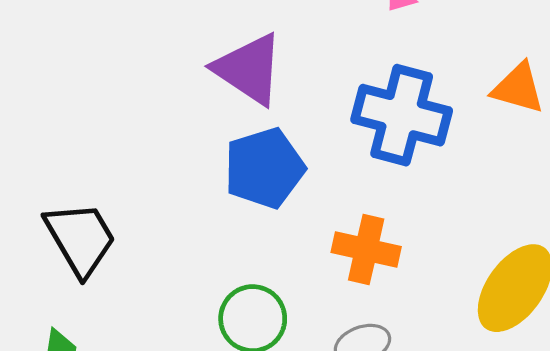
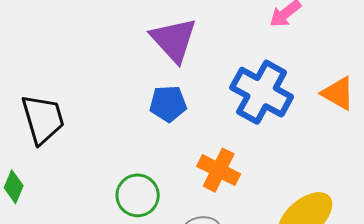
blue pentagon: (264, 168) -> (168, 104), size x0.7

